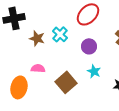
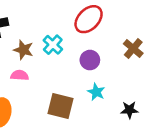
pink semicircle: (38, 68) -> (20, 75), moved
brown square: (66, 82) -> (60, 106), turned -35

